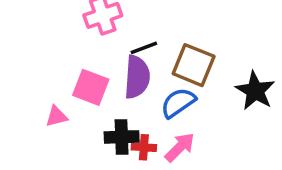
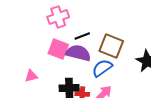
purple semicircle: (137, 77) -> (78, 53), turned -80
pink square: (91, 87) -> (58, 49), moved

